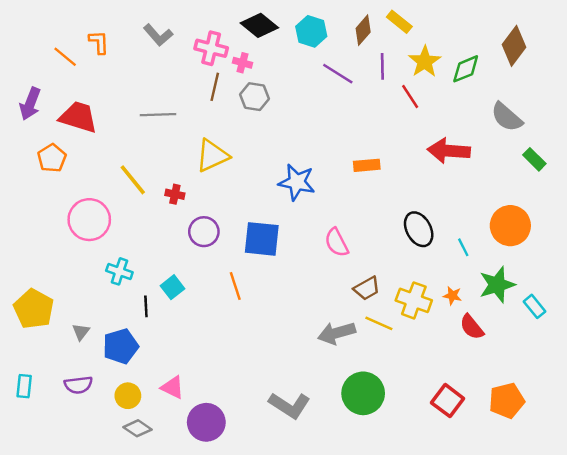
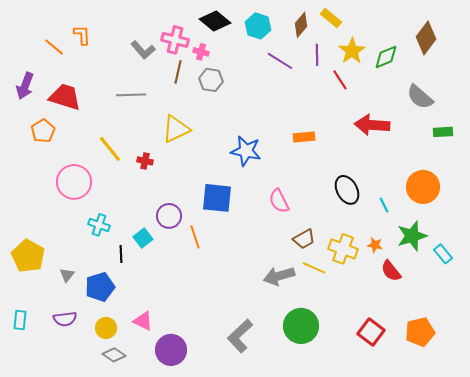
gray L-shape: (158, 35) -> (143, 50), moved
green rectangle: (534, 159) -> (443, 132), turned -48
purple circle: (204, 232) -> (169, 216), moved
gray L-shape: (290, 405) -> (240, 336), turned 104

